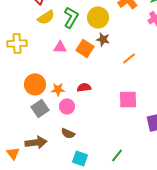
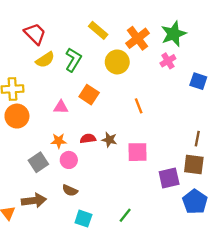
yellow circle: (98, 17) -> (117, 62), moved
brown star: (103, 39) -> (109, 140), moved
pink triangle: (60, 47) -> (61, 107), moved
orange line: (129, 58) -> (139, 106), turned -72
orange circle: (35, 84) -> (17, 116), moved

